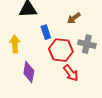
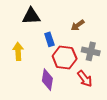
purple diamond: (29, 72) -> (47, 80), moved
red arrow: (71, 73) -> (85, 79), moved

